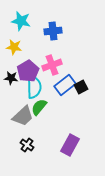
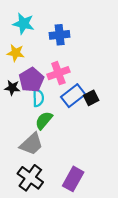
cyan semicircle: (34, 87) -> (38, 98), size x0.7
gray trapezoid: (23, 116) -> (31, 144), moved
black cross: (27, 145) -> (30, 178), moved, size x1.6
purple rectangle: (70, 145) -> (73, 179), moved

